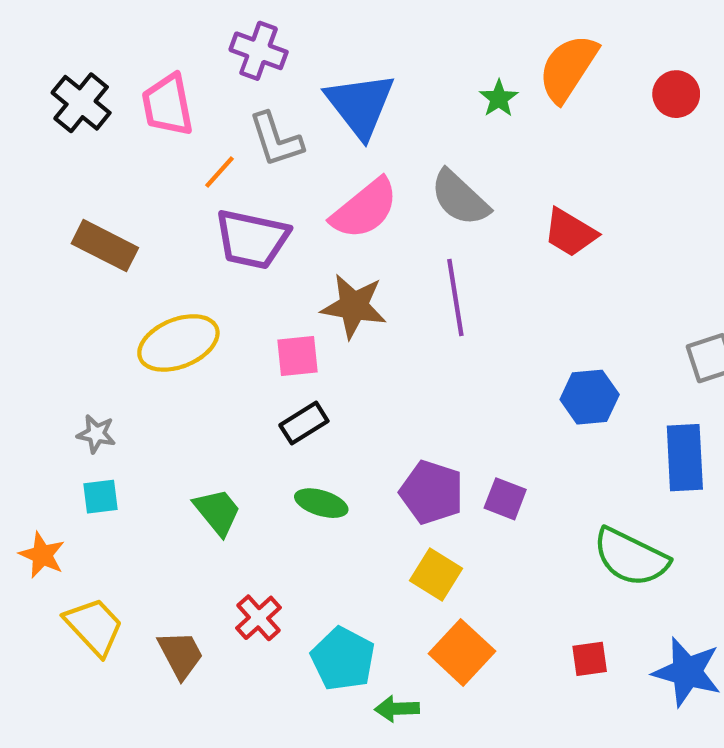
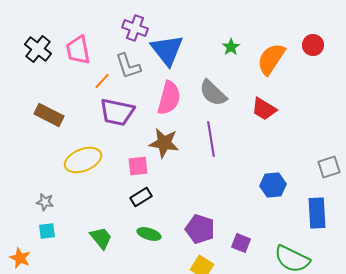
purple cross: (259, 51) -> (135, 28), moved
orange semicircle: (568, 68) -> (271, 59), moved
pink semicircle: (365, 209) -> (169, 98), turned -36
purple square: (505, 499) -> (241, 243), moved

